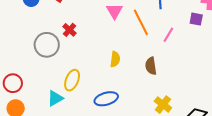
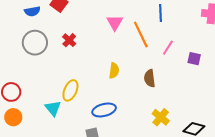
purple square: (196, 19) -> (194, 59), moved
gray circle: (47, 45) -> (35, 43), moved
cyan triangle: (55, 98) -> (53, 108), turned -42

